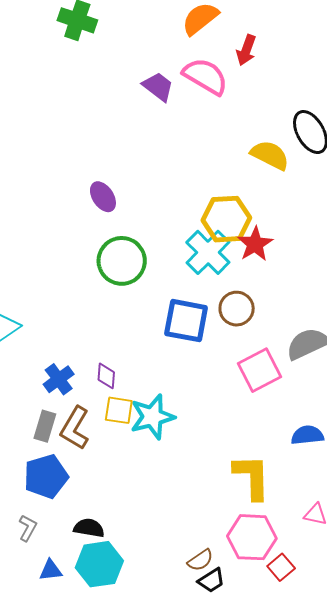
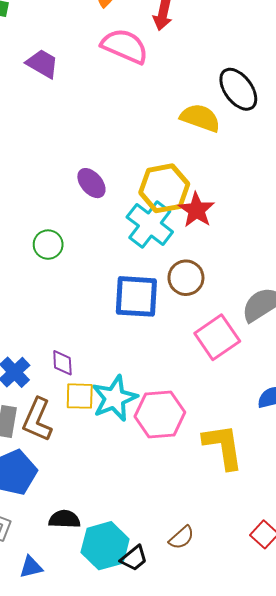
purple trapezoid: (158, 87) -> (42, 64), moved
purple ellipse: (103, 197) -> (91, 183), moved
green circle: (122, 261) -> (48, 245), moved, size x0.6
pink hexagon: (252, 537) -> (160, 414), moved
cyan hexagon: (99, 564) -> (105, 546), moved
black trapezoid: (211, 580) -> (134, 558), moved

